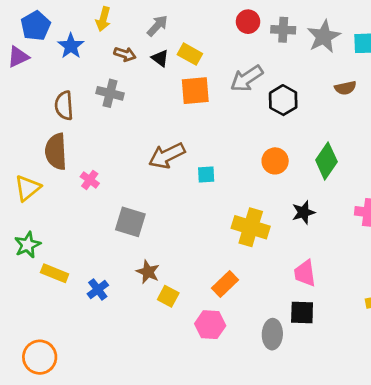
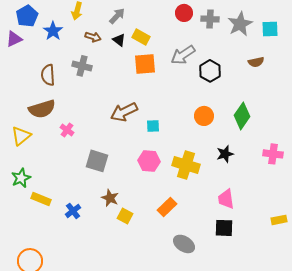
brown semicircle: (56, 151) -> (42, 109), turned -104
pink hexagon: (210, 325) -> (149, 161), moved
gray ellipse: (272, 334) -> (184, 244), moved, turned -60

